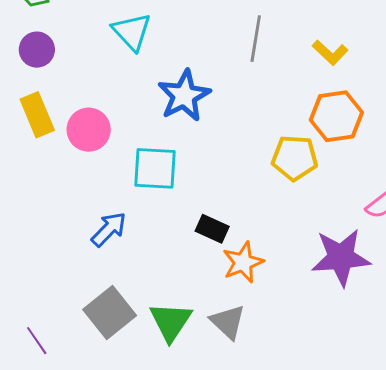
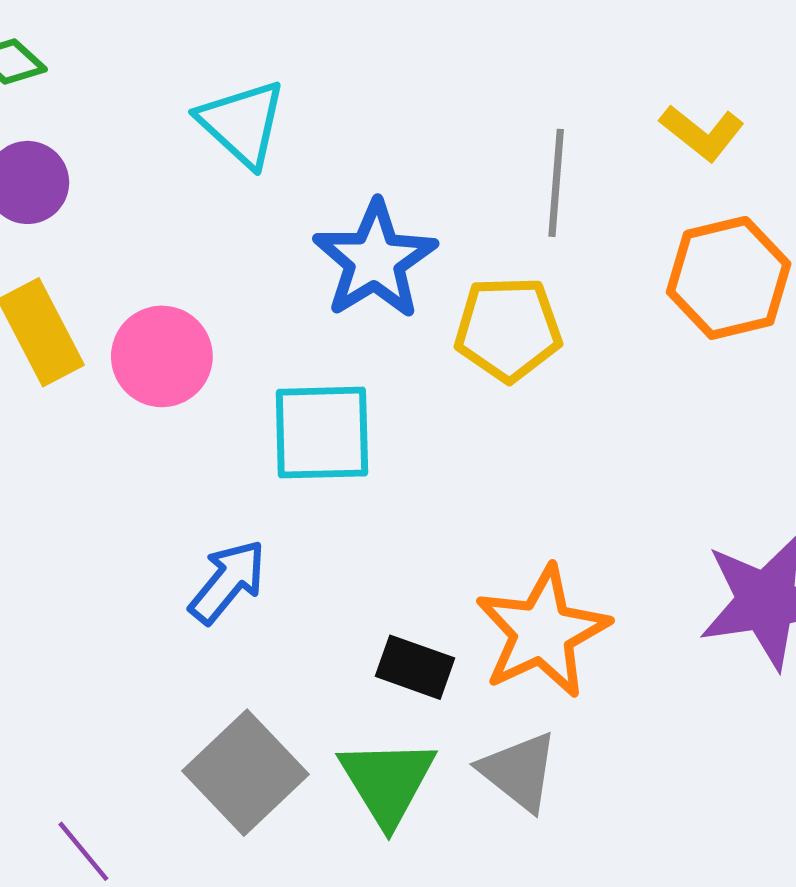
gray line: (256, 39) -> (556, 183), moved
yellow pentagon: (295, 158) -> (508, 329), moved
black rectangle: (212, 229) -> (415, 667), moved
orange star: (243, 262) -> (542, 632), size x1.4

